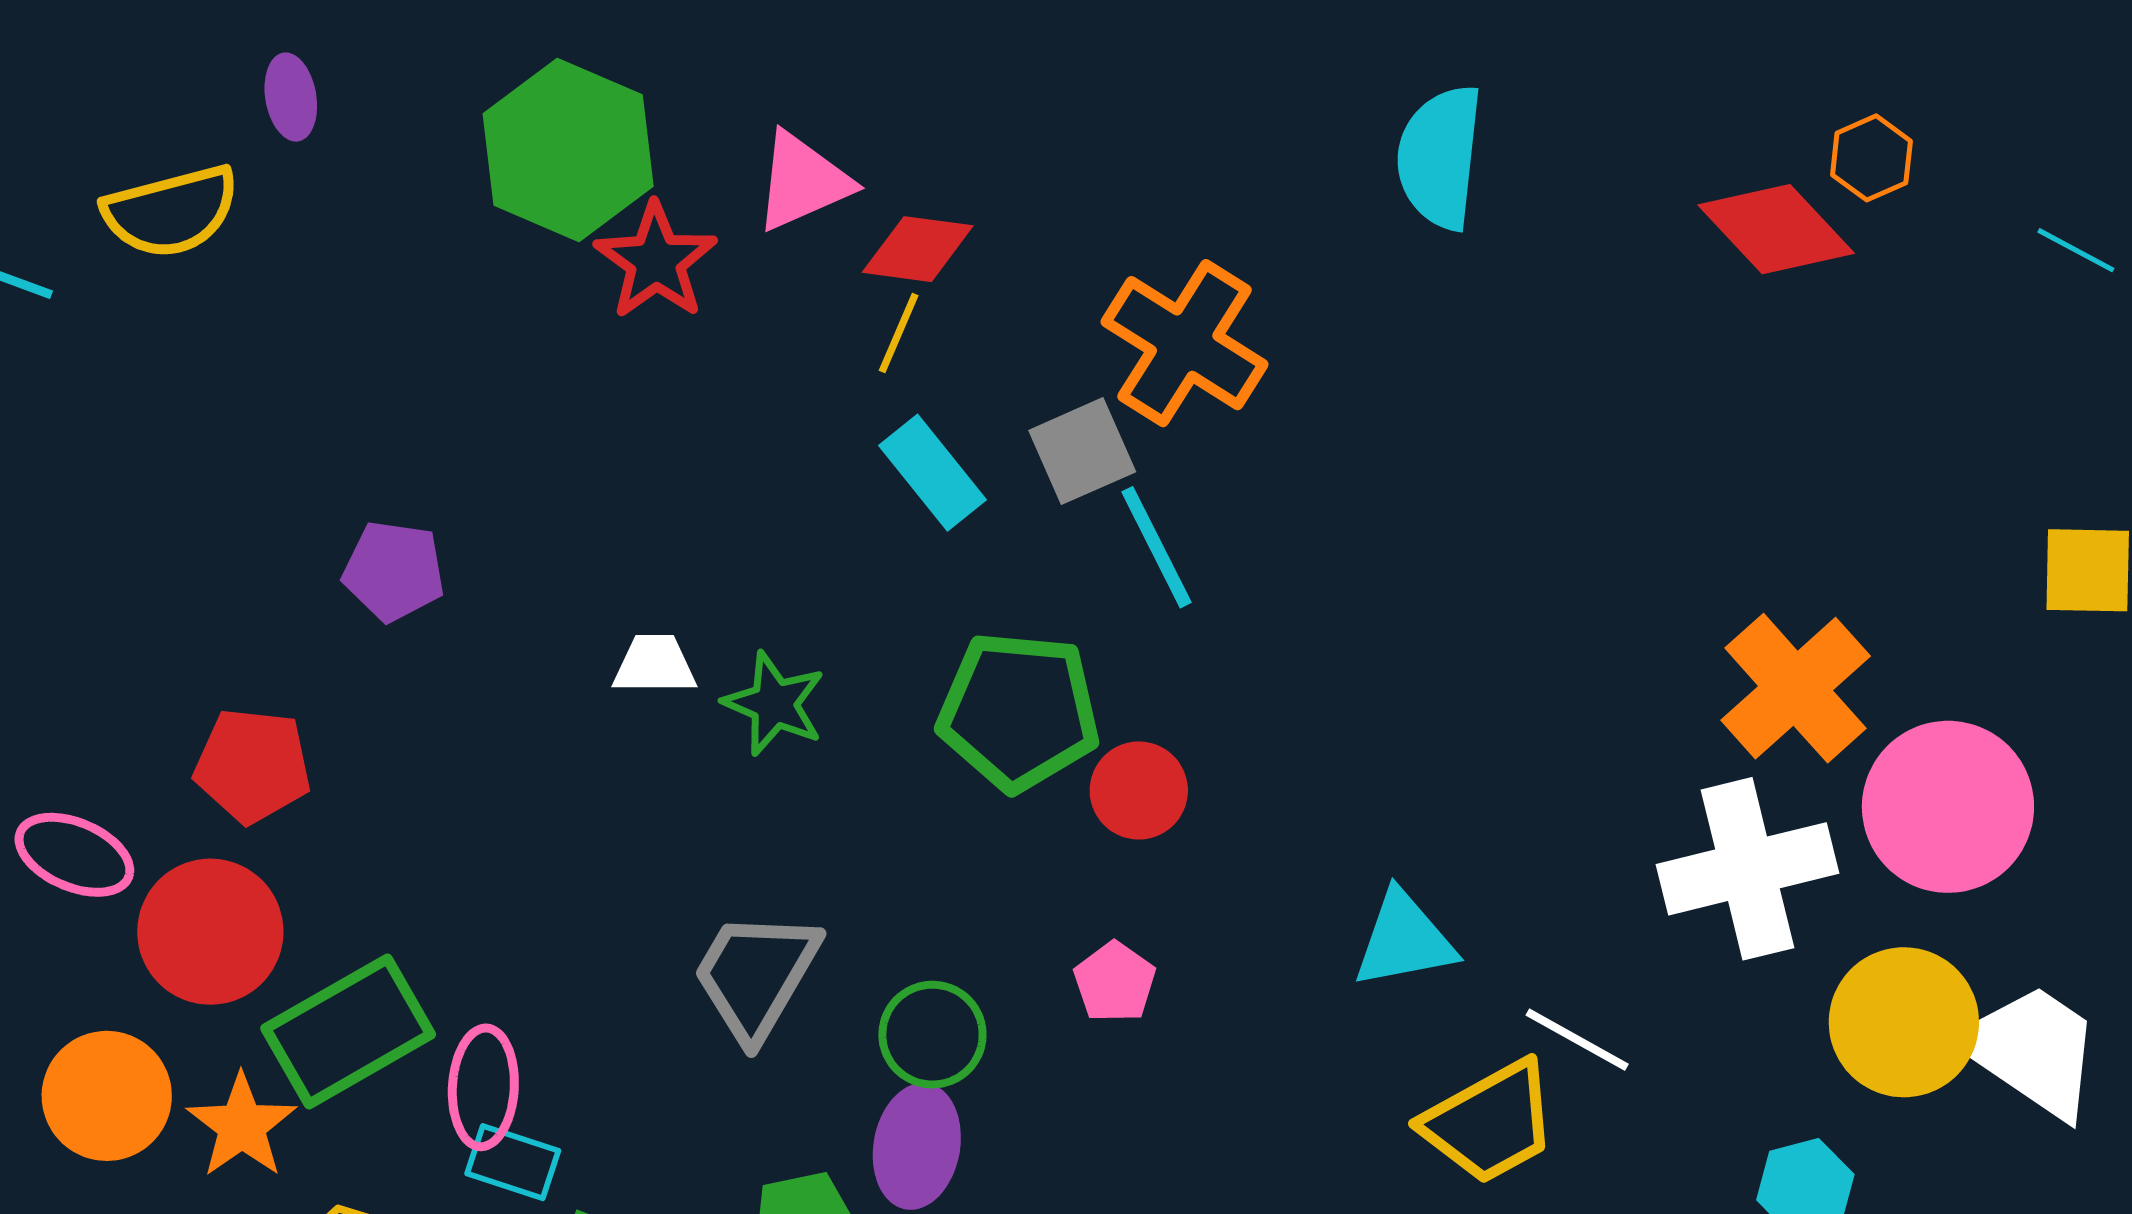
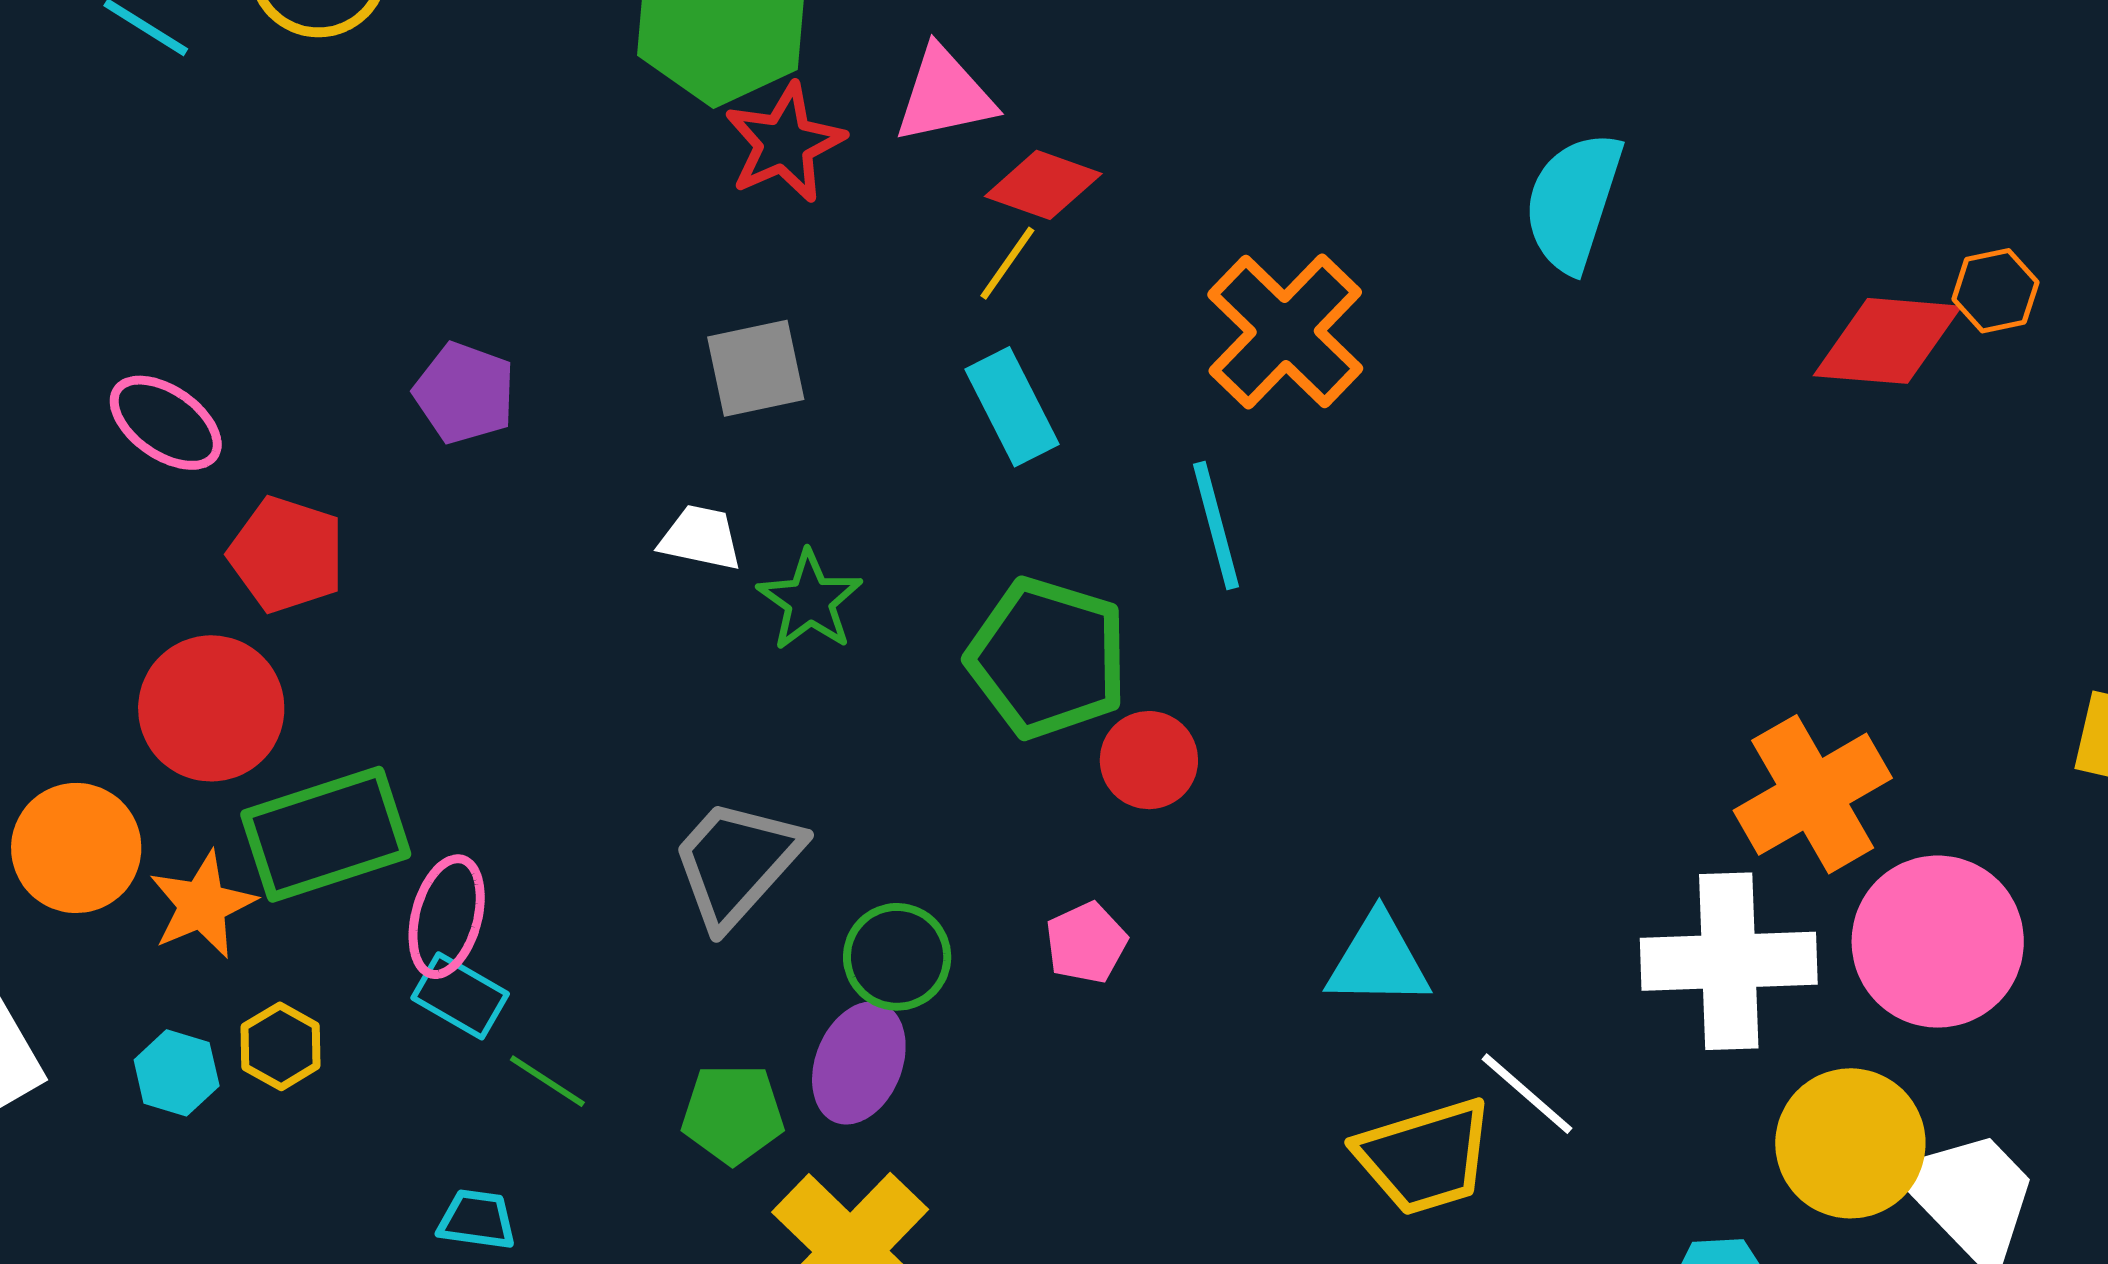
red diamond: (1776, 229) -> (1888, 341), turned -54
gray square: (1082, 451) -> (756, 368), moved
pink ellipse: (74, 855) -> (166, 423), moved

